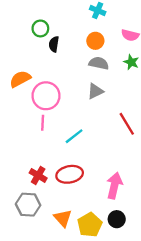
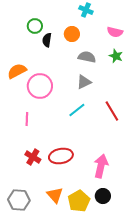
orange circle: (95, 41) -> (72, 34), moved
pink line: (43, 123) -> (27, 119), moved
cyan line: (74, 136) -> (77, 110), moved
gray hexagon: (28, 205) -> (19, 200), moved

